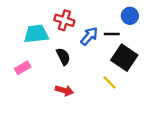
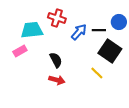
blue circle: (130, 16) -> (119, 22), moved
black semicircle: (63, 56) -> (56, 60), moved
pink rectangle: (23, 68) -> (20, 51), moved

